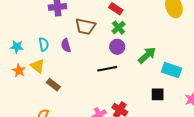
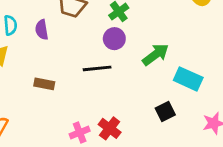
brown rectangle: (53, 85) -> (44, 84), moved, turned -32
black square: (158, 94) -> (165, 112), turned -32

